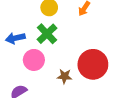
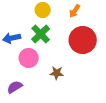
red circle: (93, 64) -> (83, 40), moved

